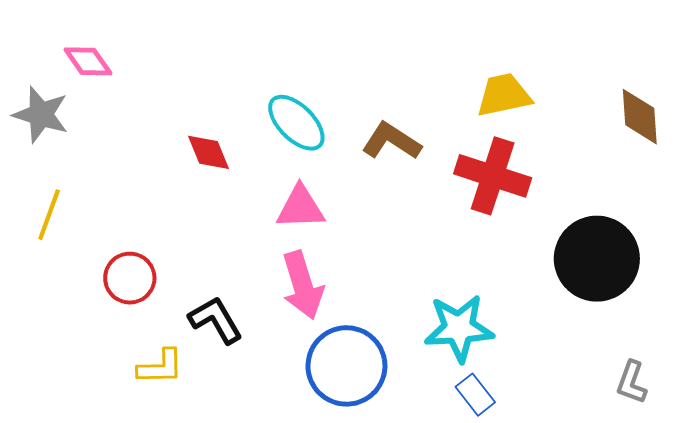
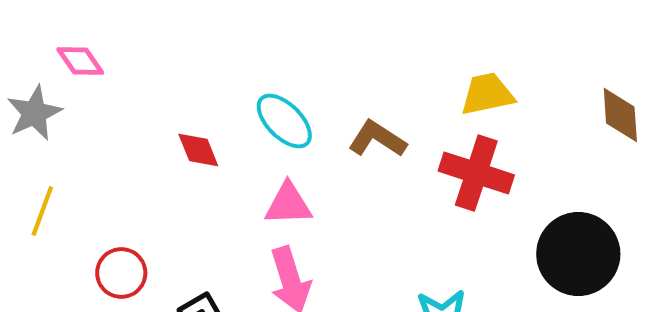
gray star: (41, 115) -> (34, 113), turned 30

